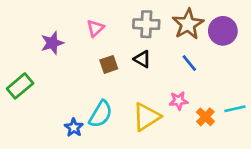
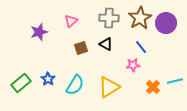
green rectangle: (20, 86) -> (21, 83), moved
pink star: (179, 101) -> (133, 65), moved
blue star: (74, 128) -> (48, 79), moved

